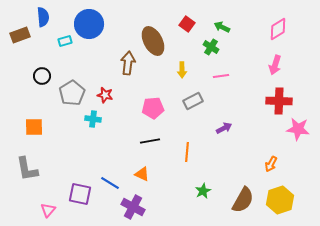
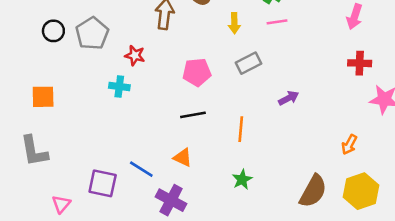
pink line: (221, 76) -> (277, 22), moved
gray pentagon: (72, 93) -> (92, 33), moved
red cross: (279, 101) -> (360, 63), size x0.7
green star: (203, 191) -> (242, 180), moved

